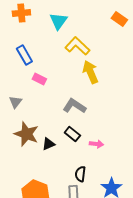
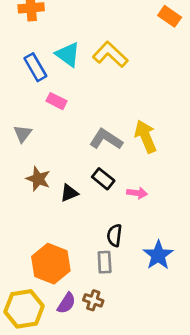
cyan triangle: (58, 21) -> (68, 54), moved, turned -30
yellow arrow: (90, 72) -> (146, 136), moved
brown star: (26, 134) -> (38, 179), size x0.7

